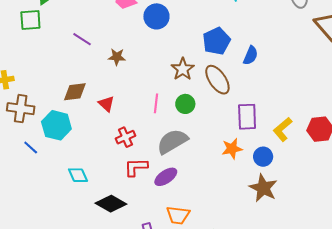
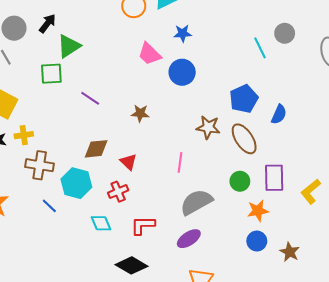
purple line: (82, 39) -> (90, 98), moved
brown star: (183, 69) -> (208, 127), turned -30
green circle: (185, 104) -> (240, 181), moved
red cross: (125, 137) -> (118, 192), moved
blue circle: (263, 157) -> (257, 241), moved
red L-shape: (136, 167) -> (143, 225), moved
cyan diamond: (78, 175) -> (101, 223), moved
brown star: (263, 188) -> (290, 252), size x0.7

